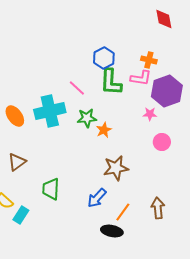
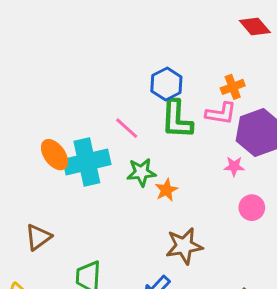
red diamond: (164, 19) -> (255, 27), turned -30
orange cross: (149, 60) -> (233, 87), turned -35
orange ellipse: (15, 116) -> (54, 155), moved

